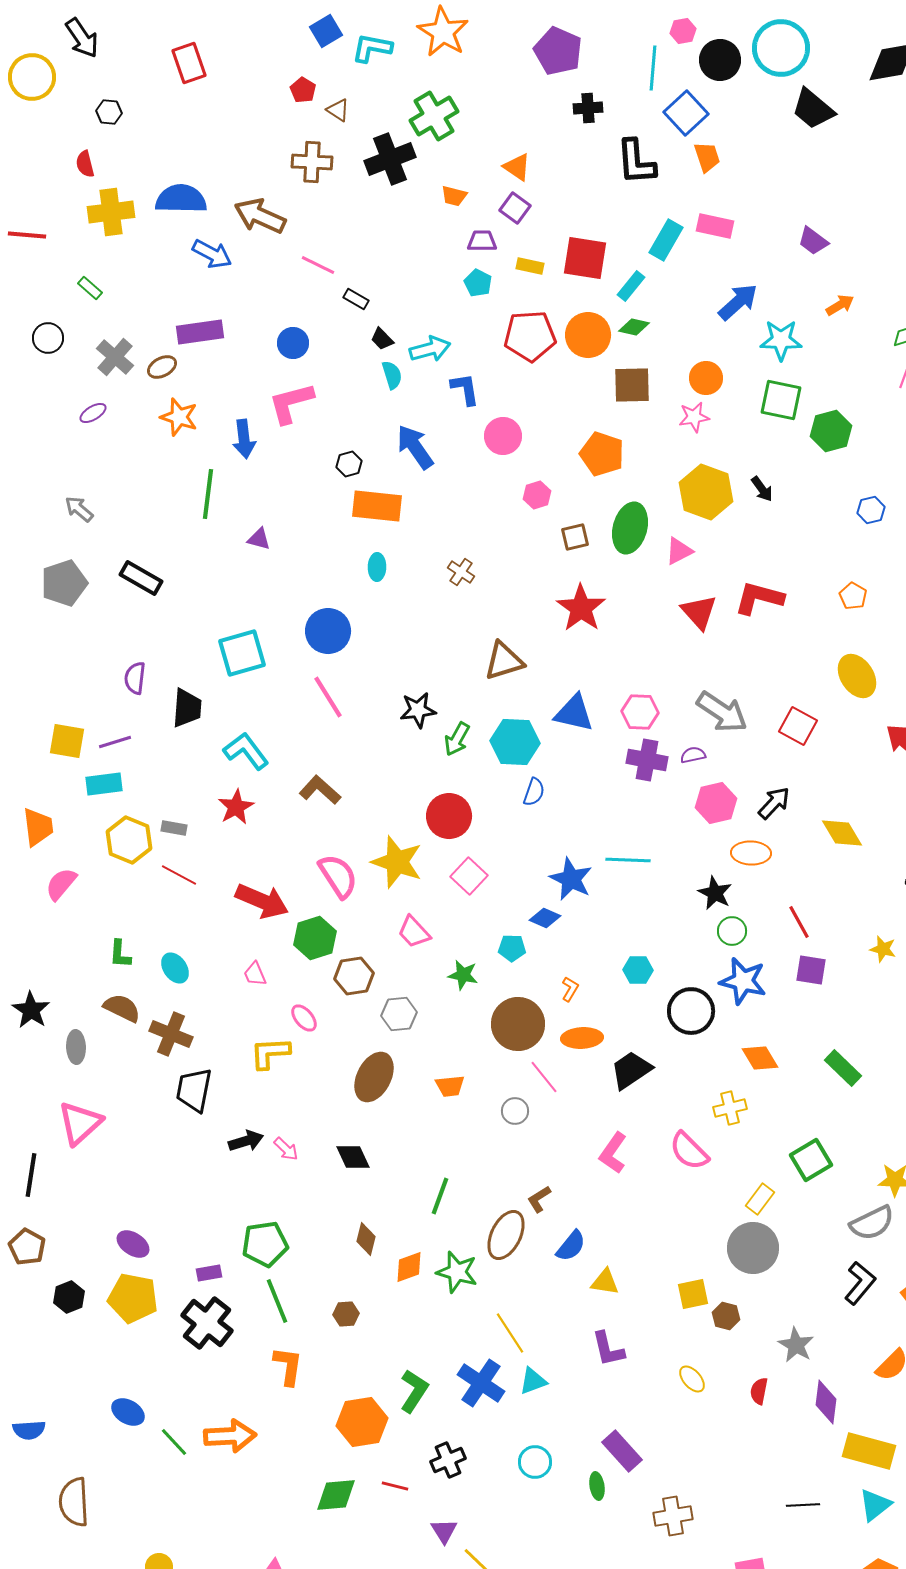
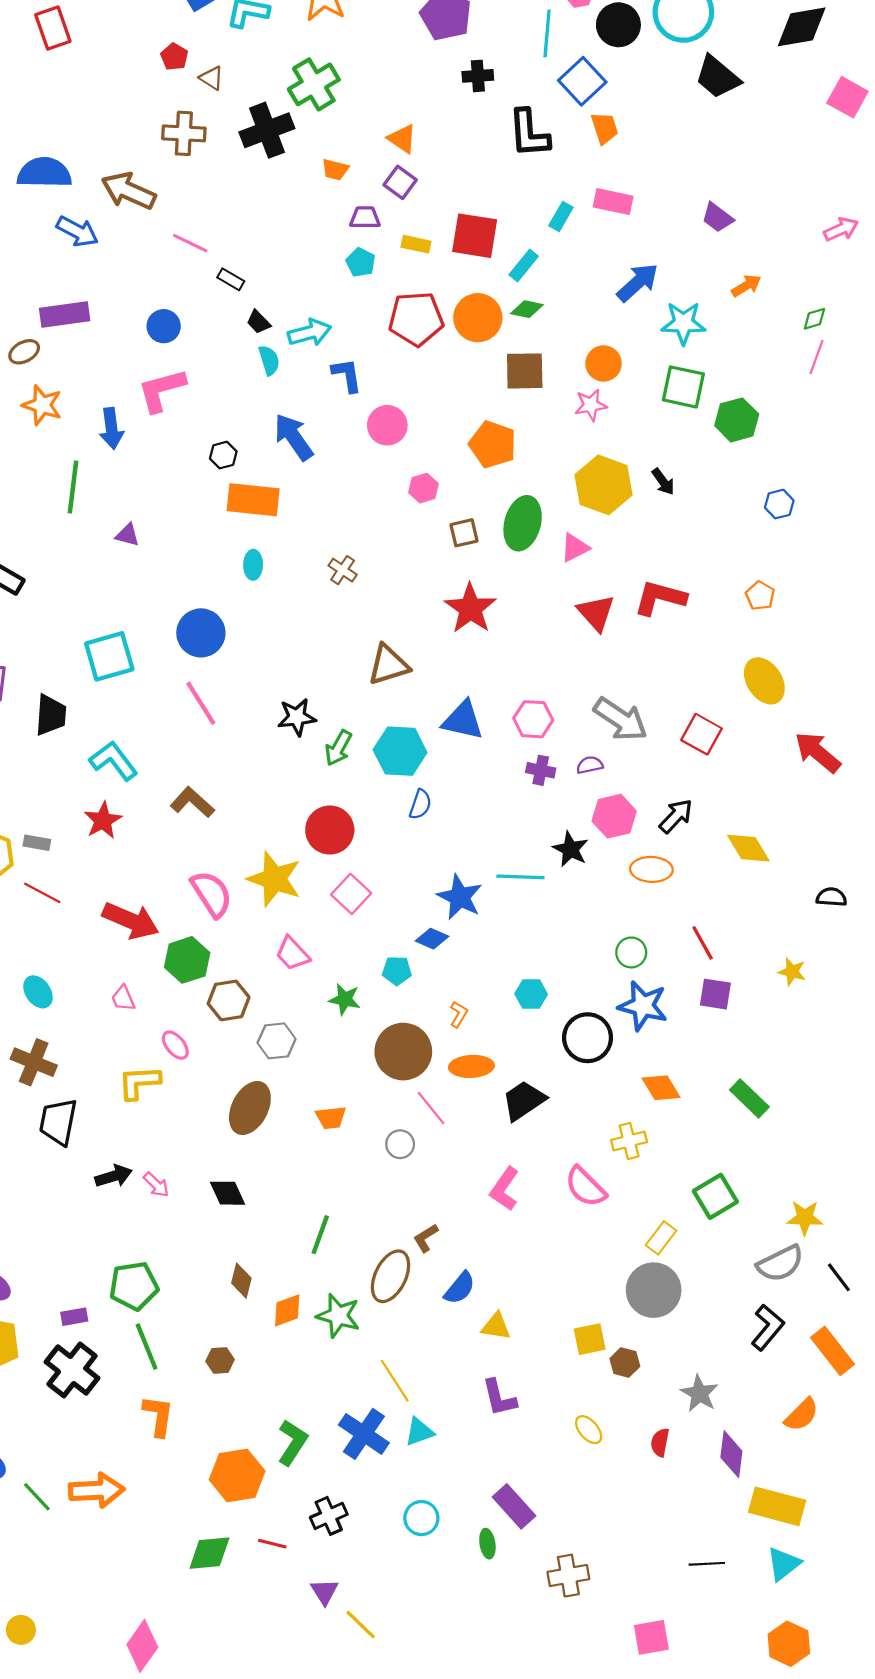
cyan rectangle: (666, 240) -> (561, 216), size x0.7
purple cross: (647, 760) -> (541, 770), size x0.7
black star: (715, 893) -> (570, 849), moved

